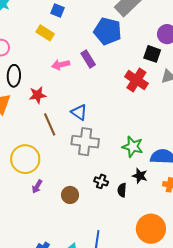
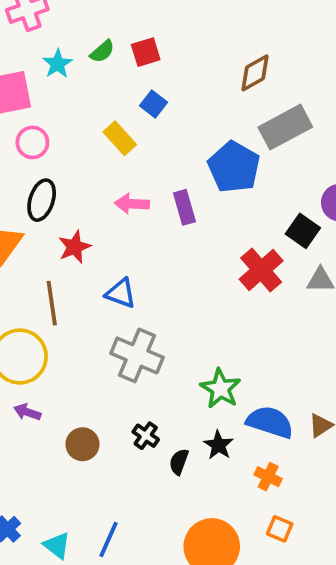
red star: (38, 95) -> (75, 247), turned -30
blue triangle: (79, 112) -> (121, 293), moved, turned -30
brown line: (50, 124) -> (52, 303), moved
purple arrow: (37, 186) -> (27, 412), turned 64

